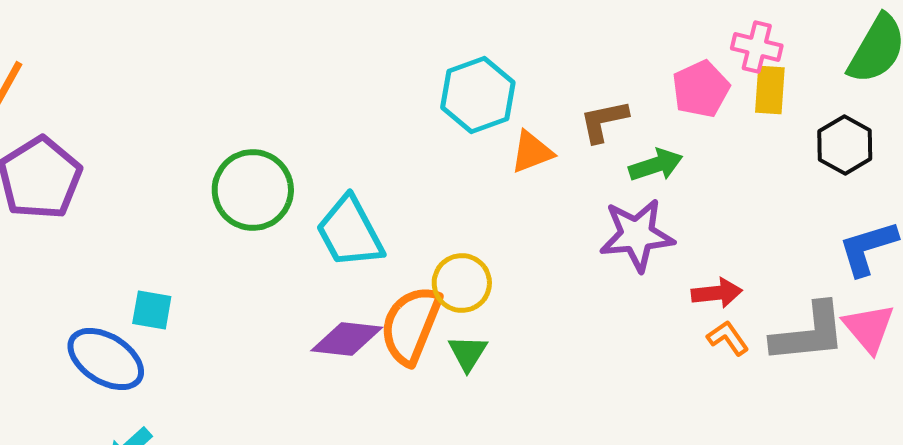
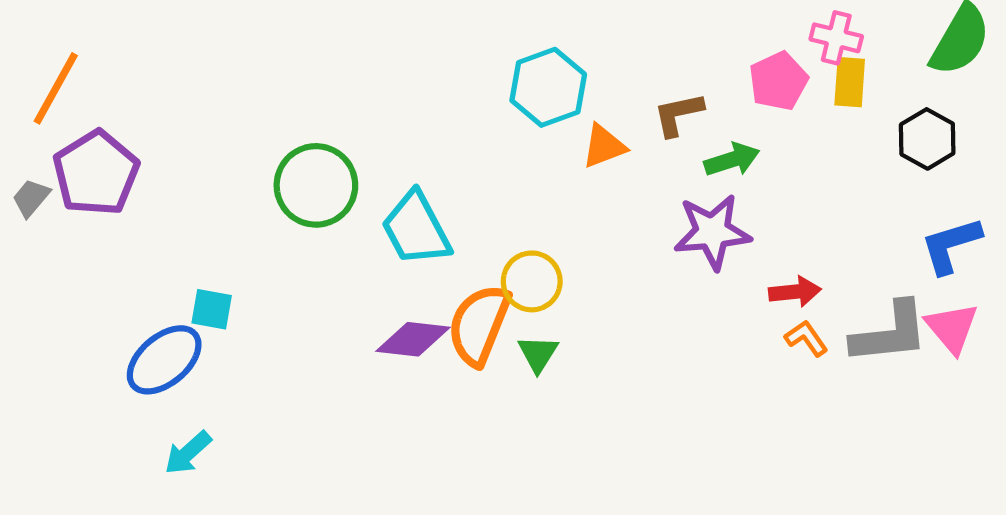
blue ellipse: (106, 359) -> (164, 360), turned -72

